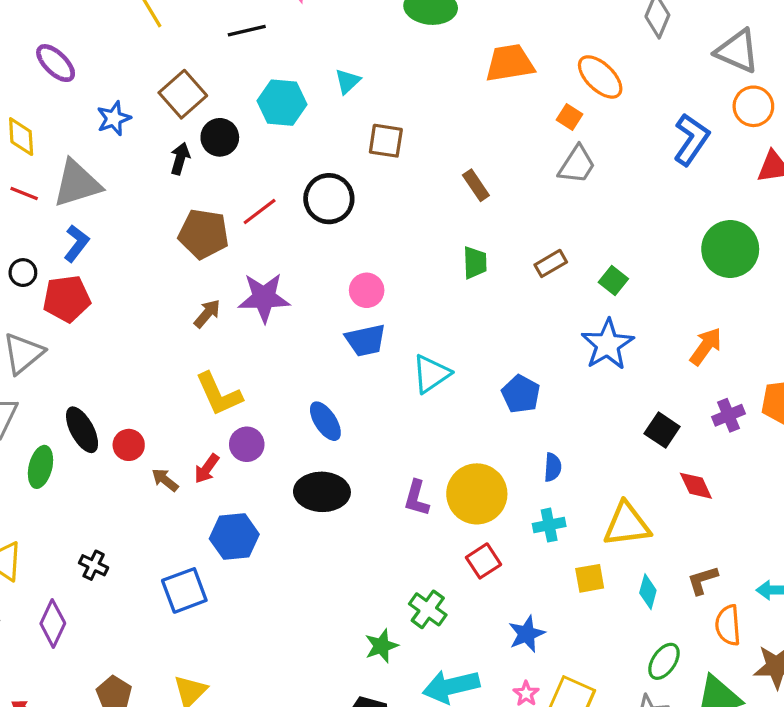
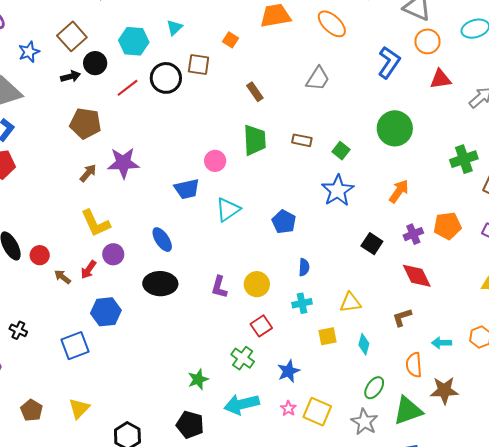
orange square: (570, 117) -> (230, 40), moved
black arrow: (180, 159) -> (71, 76), turned 60
black circle: (329, 199) -> (166, 78), moved
red line: (260, 211) -> (128, 88), moved
green circle: (730, 249) -> (395, 128), moved
green trapezoid: (475, 263) -> (255, 140), size x1.5
brown rectangle: (551, 263) -> (302, 140), turned 42
pink circle: (367, 290) -> (215, 161), moved
red diamond: (696, 486) -> (417, 276), moved, size x1.4
yellow circle: (477, 494) -> (257, 284), size x0.7
yellow triangle: (627, 524) -> (350, 303), size x0.7
brown L-shape: (703, 580) -> (402, 317), moved
green cross: (428, 609) -> (243, 358), moved

